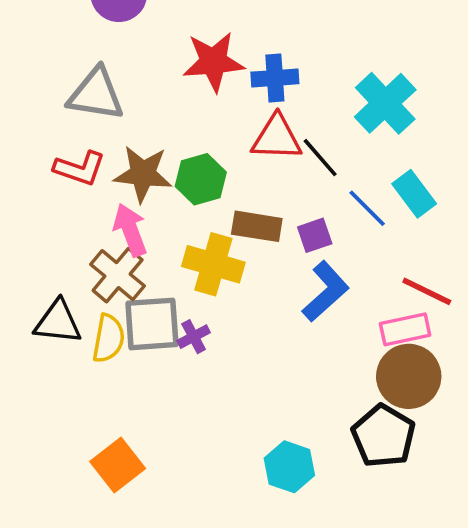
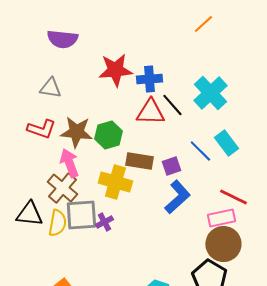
gray triangle: (96, 94) -> (50, 88), size x0.7
black line: (320, 158) -> (172, 105), moved

